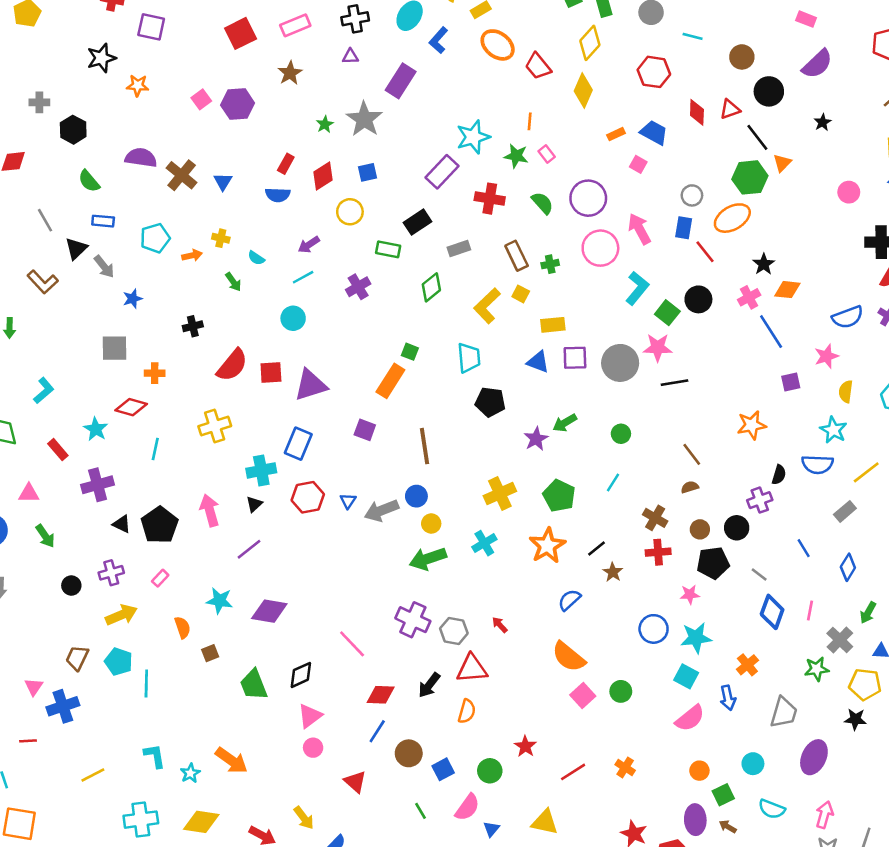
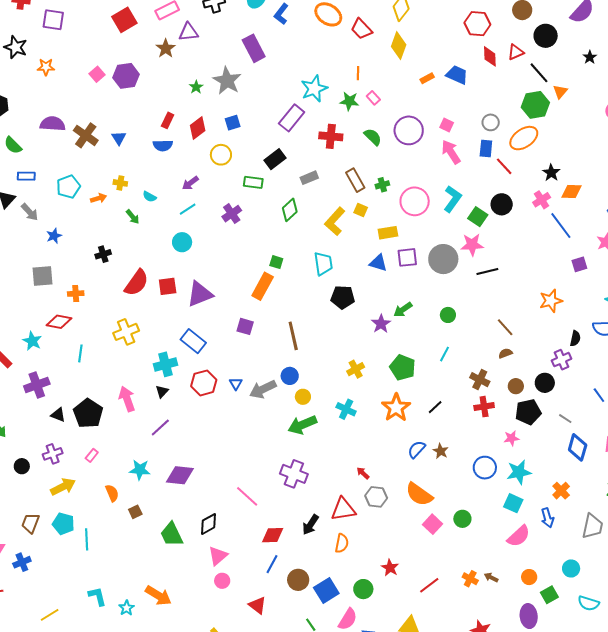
purple triangle: (350, 56) -> (188, 32), moved, size x1.5
black star: (101, 58) -> (16, 47), turned -30
red hexagon: (654, 72) -> (477, 24), moved
purple rectangle: (401, 81) -> (254, 48), turned -56
pink square: (638, 164) -> (447, 125), moved
pink circle: (600, 248) -> (415, 201), moved
blue rectangle: (298, 444) -> (193, 341), turned -70
yellow cross: (500, 493) -> (356, 369), size x0.7
cyan cross: (484, 543) -> (346, 409), turned -30
brown star: (613, 572) -> (441, 451), moved
gray hexagon: (454, 631) -> (376, 497), moved
blue cross: (63, 706) -> (22, 562), size x0.7
blue square: (443, 769) -> (326, 590), size x1.4
brown arrow: (728, 827) -> (491, 577), moved

